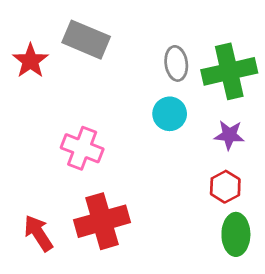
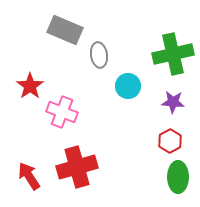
red star: (30, 61) -> (30, 86), moved
gray ellipse: (176, 63) -> (99, 55), moved

